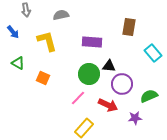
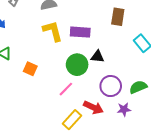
yellow L-shape: (47, 41) -> (53, 31), moved
purple circle: (122, 84) -> (111, 86), moved
red arrow: (108, 105) -> (93, 107), moved

